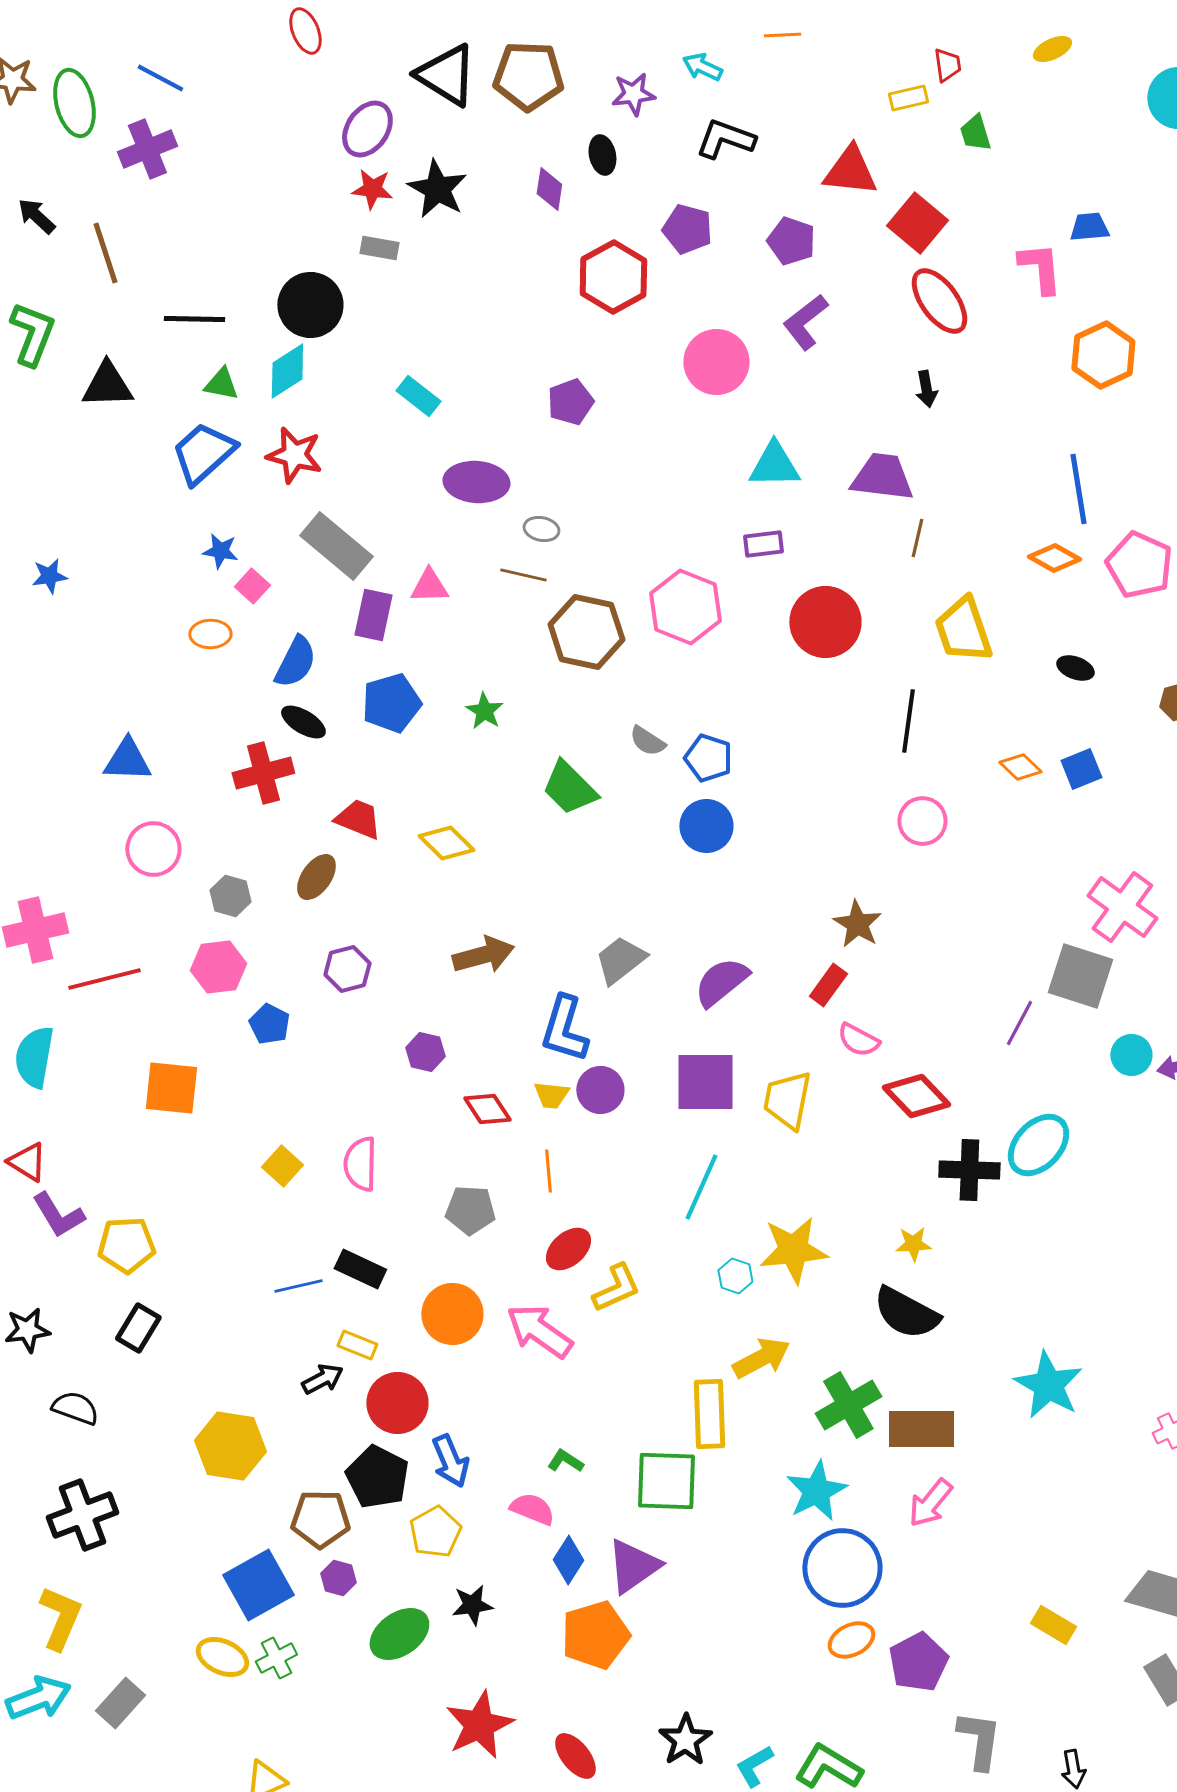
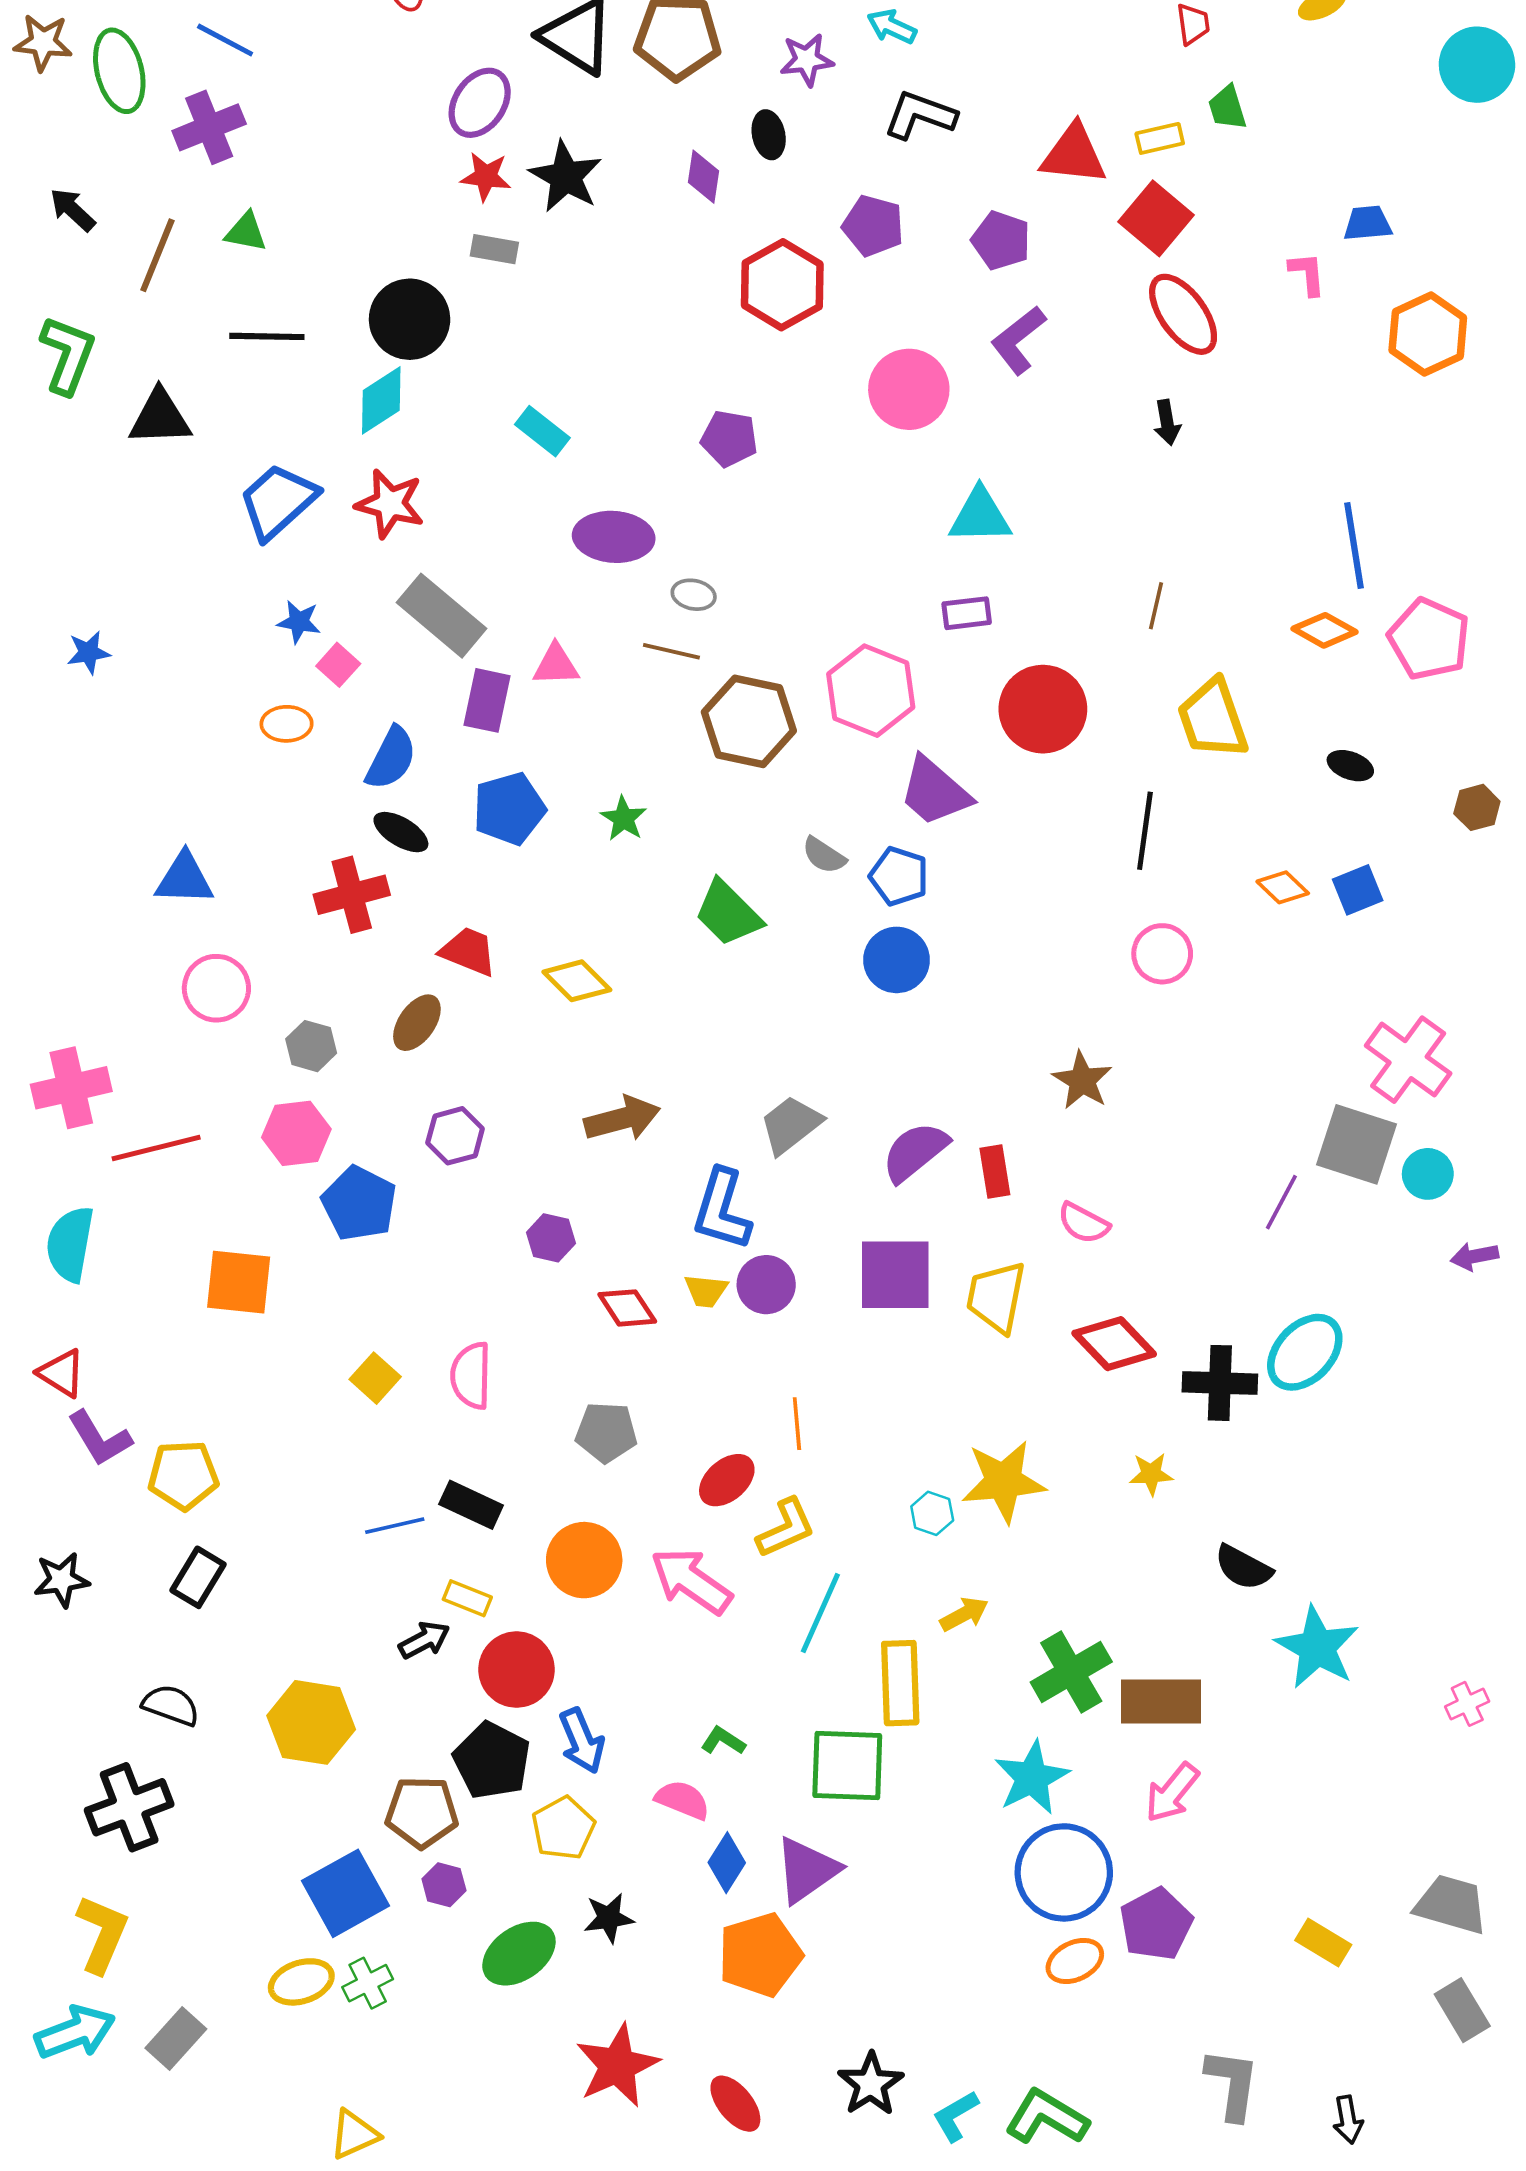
yellow rectangle: (908, 98) -> (1160, 138), moved
brown line: (105, 253) -> (157, 255), turned 40
pink L-shape: (1040, 268) -> (1307, 274), size x0.7
orange hexagon: (1103, 355) -> (1428, 334), moved
green triangle: (221, 384) -> (246, 232), moved
purple pentagon: (570, 402) -> (729, 439), turned 30
purple trapezoid: (882, 477) -> (935, 791), moved, turned -146
red rectangle: (828, 985) -> (995, 1171), moved, turned -45
blue pentagon: (269, 1024) -> (359, 1203), size x1.5
cyan circle: (1131, 1055) -> (1428, 1174), moved
red diamond: (916, 1096) -> (1114, 1344), moved
orange line: (548, 1171) -> (797, 1424), moved
cyan line: (701, 1187) -> (820, 1613), moved
black semicircle: (906, 1313) -> (1243, 1567), moved, size x0.7
yellow arrow: (761, 1358) -> (964, 1614), size x0.7
black semicircle: (75, 1408) -> (171, 1705), moved
yellow ellipse: (222, 1657) -> (301, 1982), turned -42
purple pentagon: (918, 1662) -> (1156, 1924), moved

